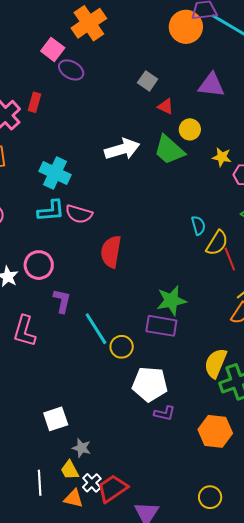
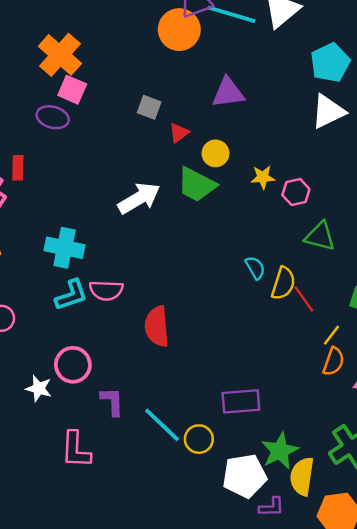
pink square: (53, 49) -> (72, 90), moved
red triangle: (166, 106) -> (179, 133), turned -48
green star: (171, 301) -> (280, 451), moved
yellow semicircle: (216, 363) -> (302, 476), moved

